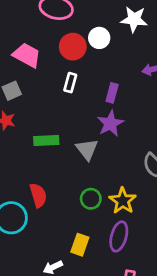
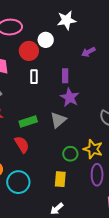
gray triangle: (87, 149) -> (58, 120), turned 42
red semicircle: (38, 195) -> (22, 144), moved
yellow rectangle: (80, 245) -> (60, 179), moved

